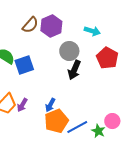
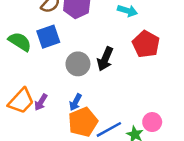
gray circle: (69, 51) -> (78, 64), moved
blue square: (24, 65) -> (48, 37), moved

